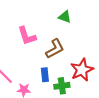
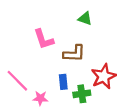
brown L-shape: (55, 49) -> (74, 53), turned 30

